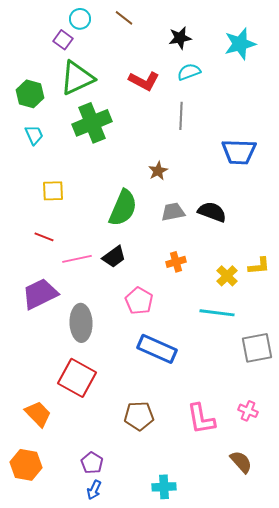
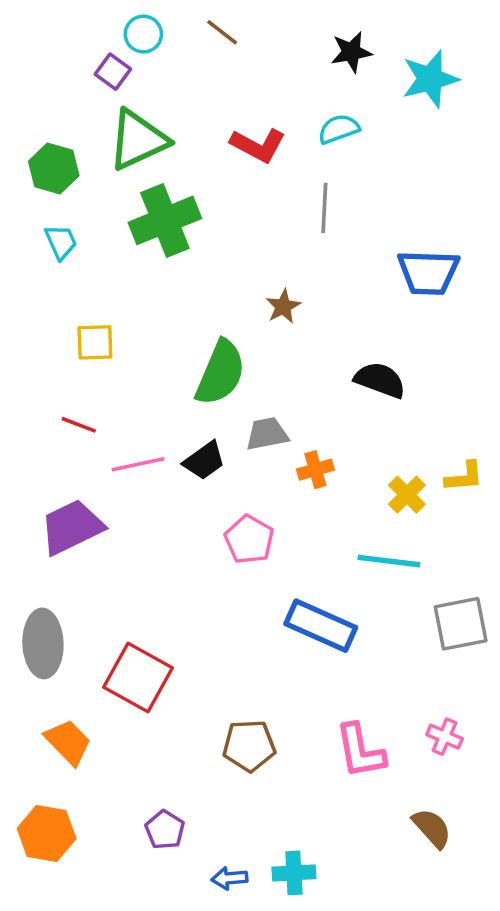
black star: (180, 38) -> (351, 52), moved
gray trapezoid: (173, 212) -> (267, 434), moved
gray ellipse: (81, 323) -> (43, 643), moved
blue rectangle: (157, 349) -> (321, 626), moved
blue arrow: (94, 490) -> (229, 878), moved, turned 60

